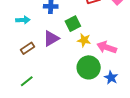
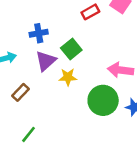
purple triangle: (51, 38) -> (46, 61), moved
yellow star: (84, 40) -> (68, 77), moved

